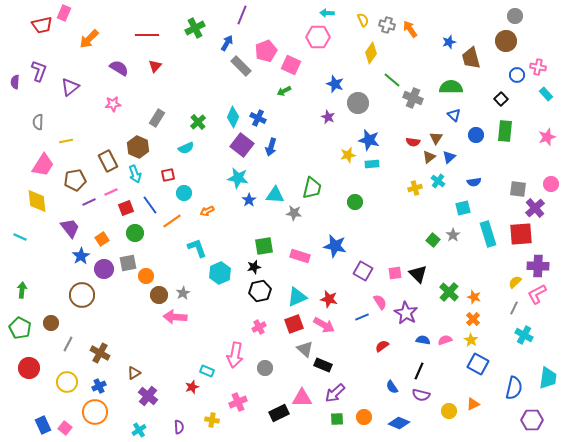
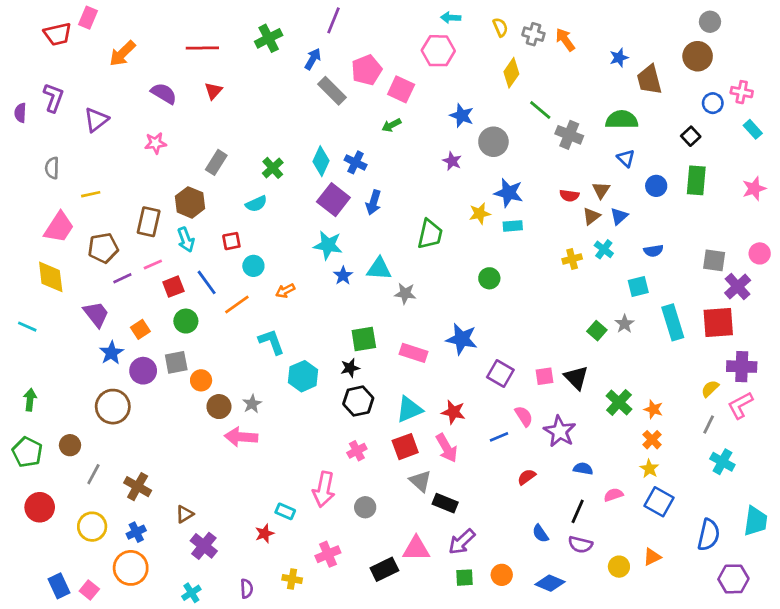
brown rectangle: (108, 161) -> (149, 222), turned 40
green trapezoid: (312, 188) -> (430, 234), moved
pink arrow: (324, 325) -> (447, 448), turned 30
pink semicircle: (445, 340) -> (613, 495), moved

